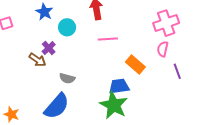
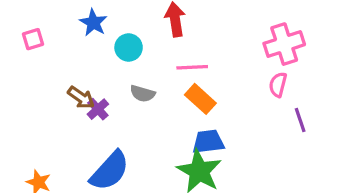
purple cross: (49, 48) -> (98, 109), moved
orange rectangle: (135, 65) -> (200, 99), moved
gray semicircle: (67, 78) -> (142, 94), moved

